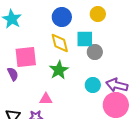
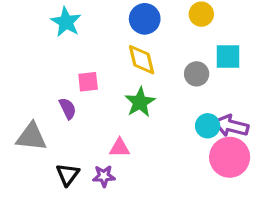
cyan square: (85, 39) -> (228, 57), moved
pink square: (26, 57) -> (88, 82), size x0.6
cyan circle: (93, 85) -> (208, 126), moved

